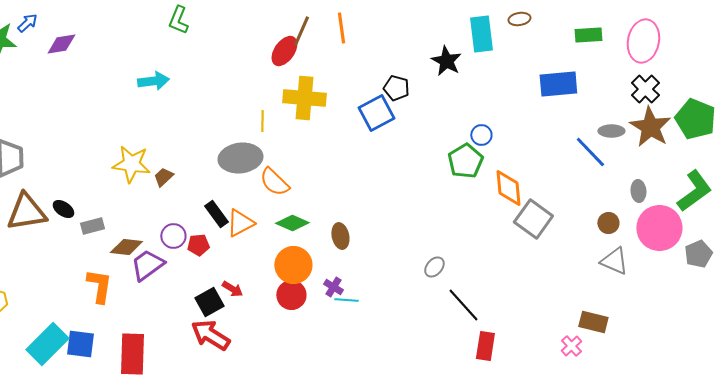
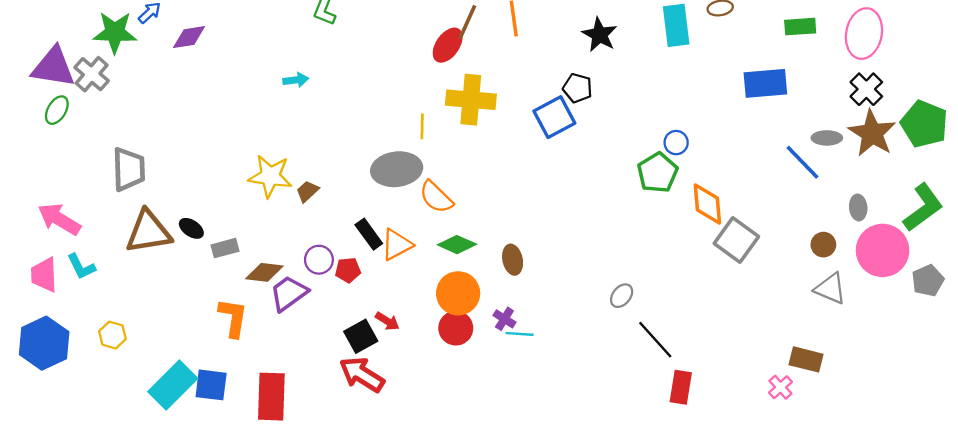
black star: (446, 61) -> (600, 35), moved
cyan arrow: (153, 81) -> (296, 80), size x0.7

